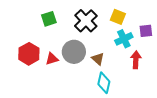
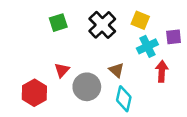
gray circle: (74, 52) -> (87, 87), moved
red hexagon: (29, 54) -> (34, 93), moved
red triangle: (52, 59) -> (62, 70), turned -32

